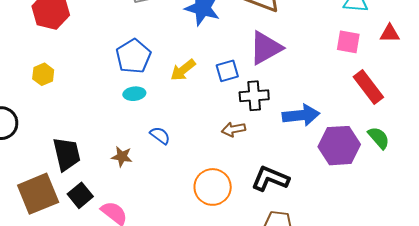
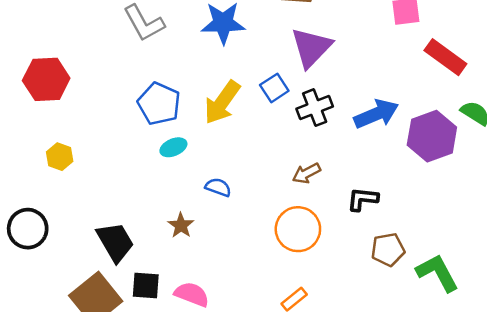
yellow arrow: (183, 70) -> (222, 102), size x1.4
brown arrow: (233, 129) -> (306, 173), moved
brown star: (122, 157) -> (181, 225), turned -30
black L-shape: (270, 179) -> (363, 199), size x0.7
black square: (80, 195) -> (146, 285), turned -30

